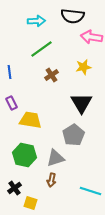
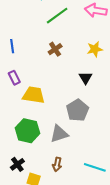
green line: (41, 49) -> (57, 16), moved
yellow star: (83, 67) -> (95, 49), moved
black triangle: (81, 103) -> (86, 78), size x0.6
brown arrow: (51, 180) -> (57, 164), moved

